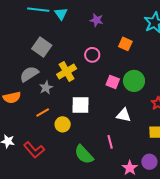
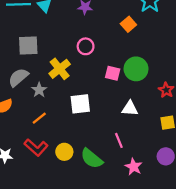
orange square: (125, 44) -> (128, 24), moved, turned 32
gray square: (42, 47) -> (28, 45), turned -30
yellow circle: (63, 124) -> (64, 152), moved
red L-shape: (34, 150) -> (36, 147), moved
pink star: (130, 168) -> (134, 167), moved

